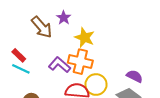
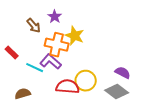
brown arrow: (42, 27) -> (34, 26), size x0.7
orange cross: (80, 62) -> (57, 45), moved
cyan line: (21, 69) -> (35, 68), moved

